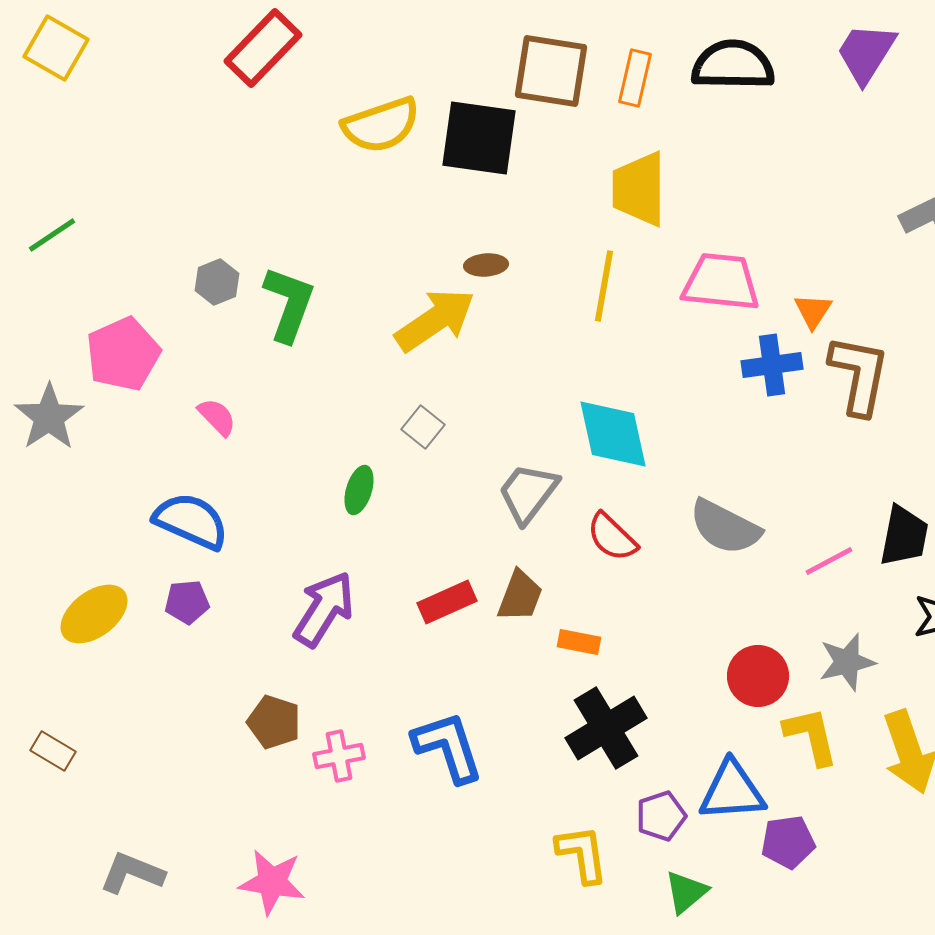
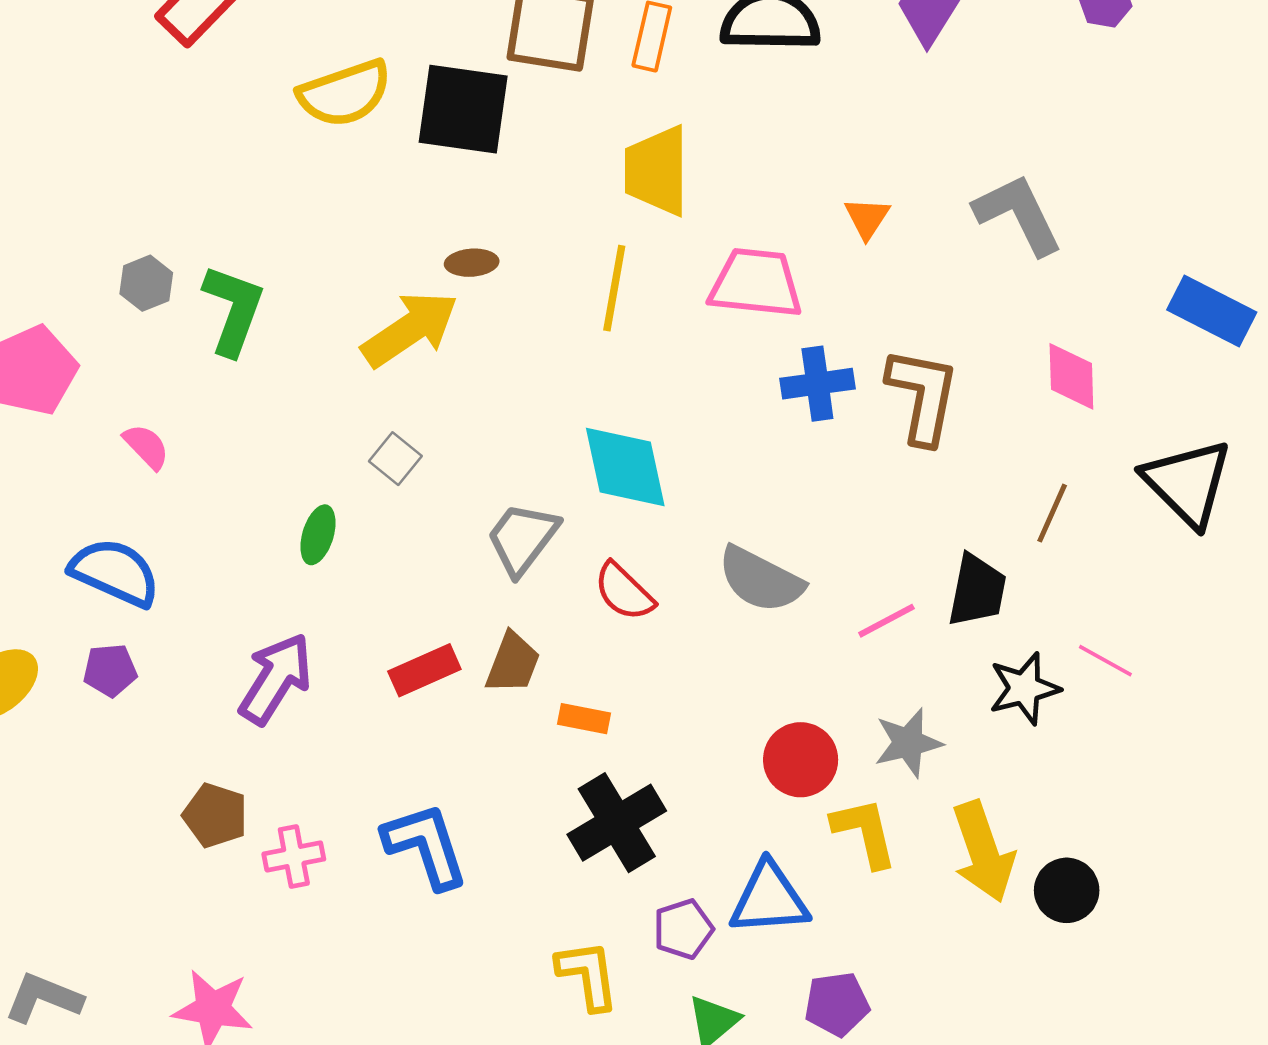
orange triangle: (813, 311) -> (867, 218), moved
purple pentagon: (788, 842) -> (837, 1004), moved

